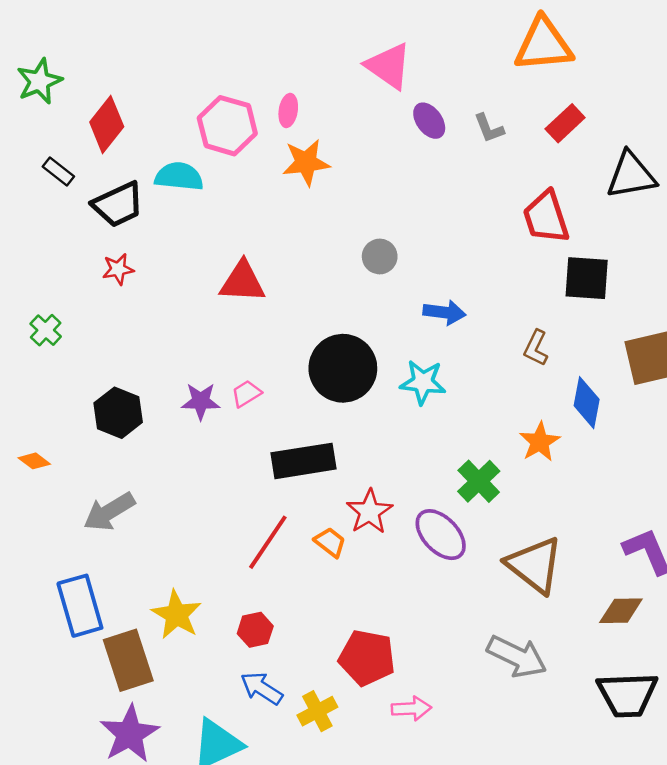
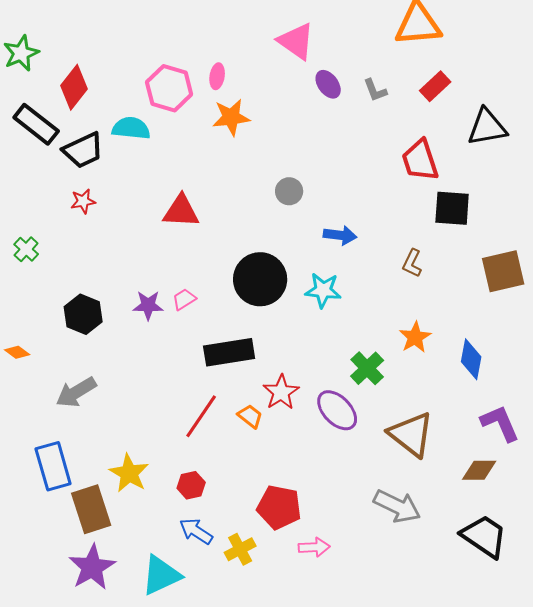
black rectangle: (58, 171) -> (36, 124), size x1.8
blue diamond: (587, 403) -> (471, 359), moved
black trapezoid: (627, 695) -> (484, 536), turned -144

